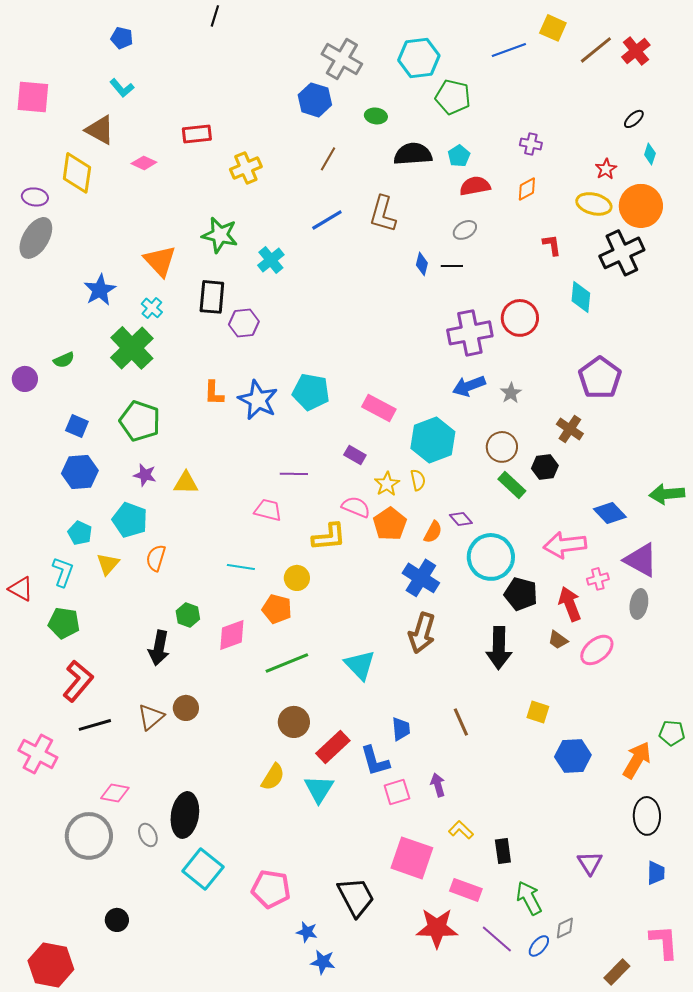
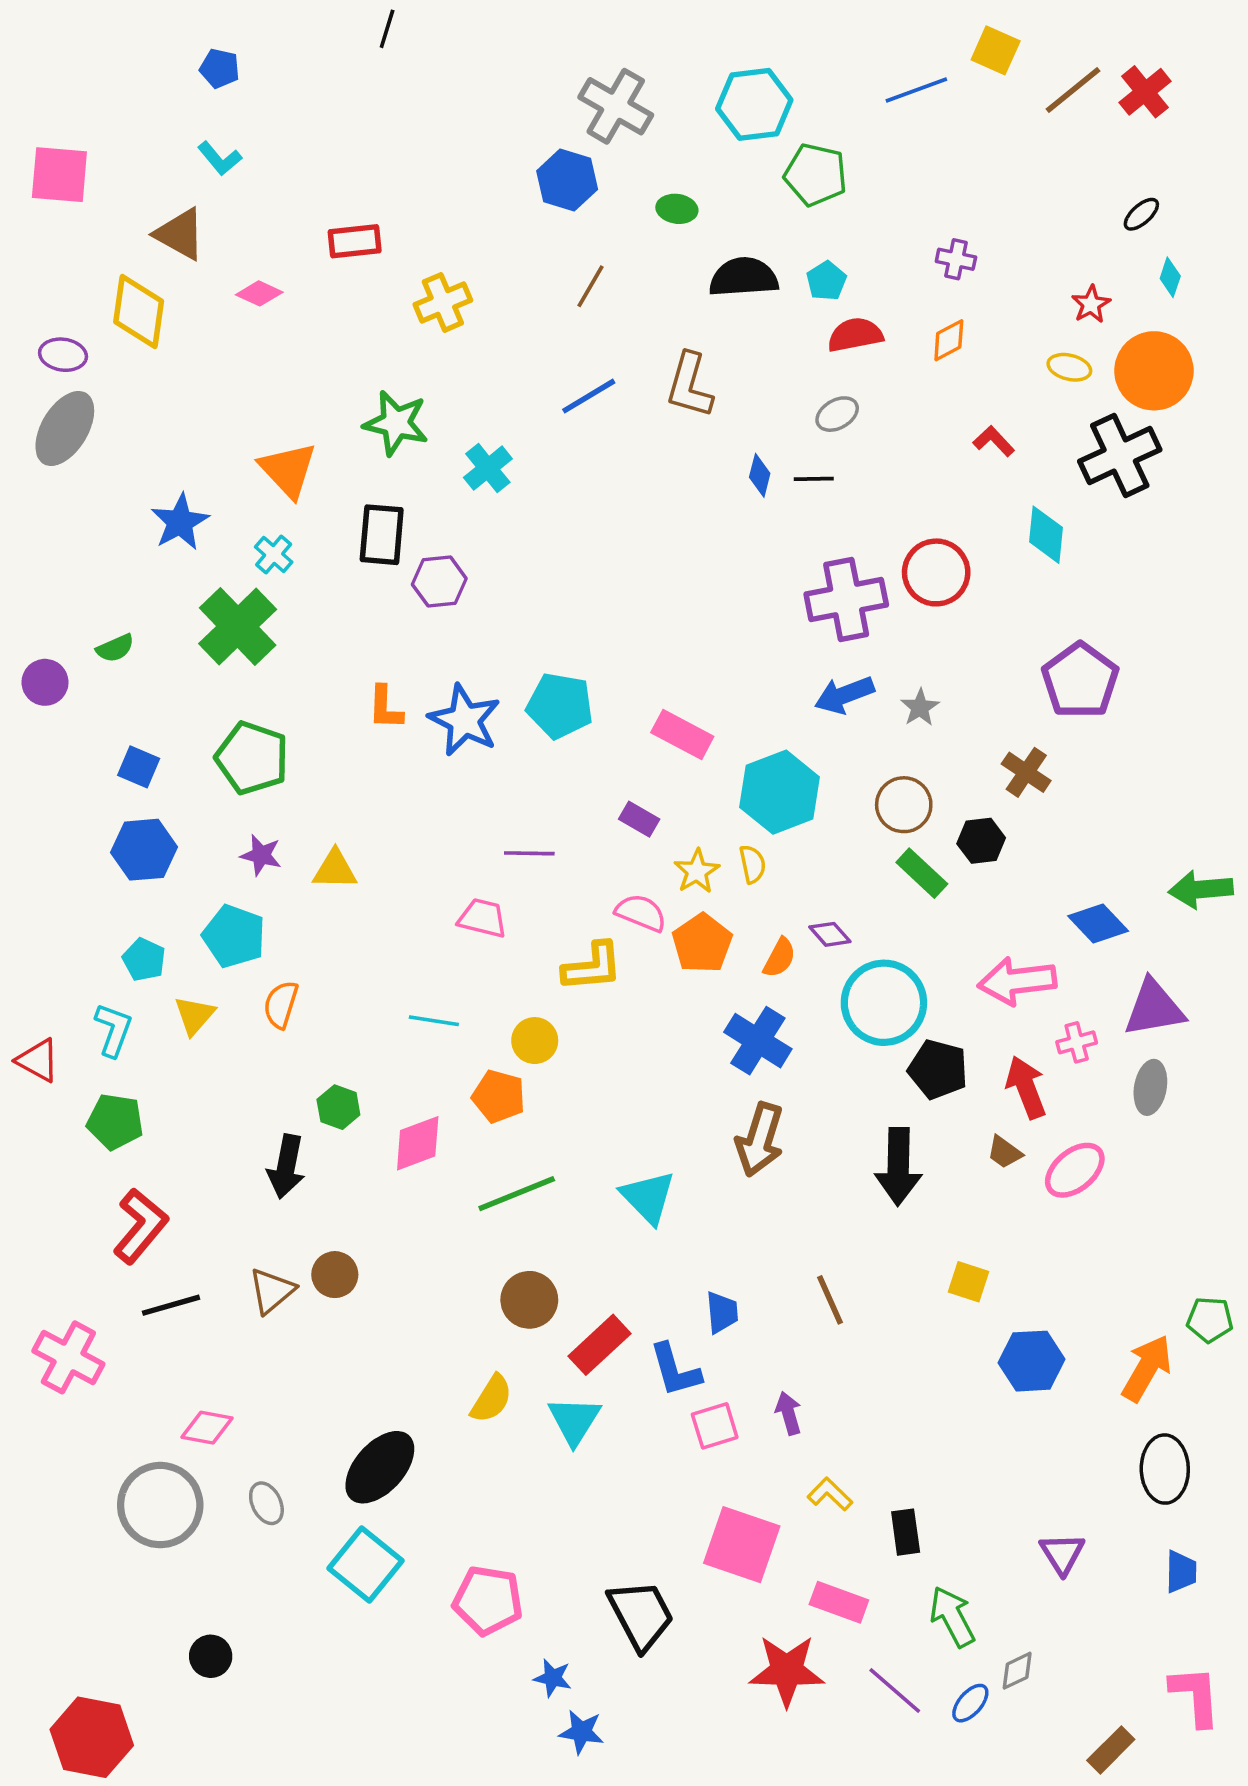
yellow ellipse: (594, 204) -> (1069, 367), size x0.7
red L-shape: (552, 245) -> (994, 441), turned -35
purple triangle: (641, 560) -> (1154, 1008), turned -39
black ellipse: (185, 815) -> (380, 1467), moved, turned 33

